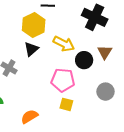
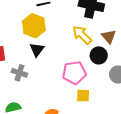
yellow arrow: (64, 44) -> (82, 35), moved, turned -150
black circle: (84, 60) -> (99, 55), moved

